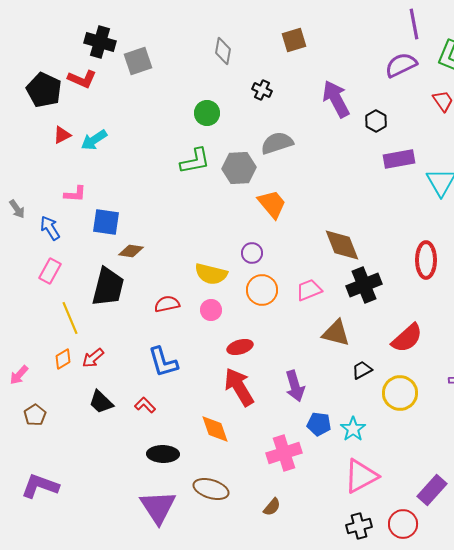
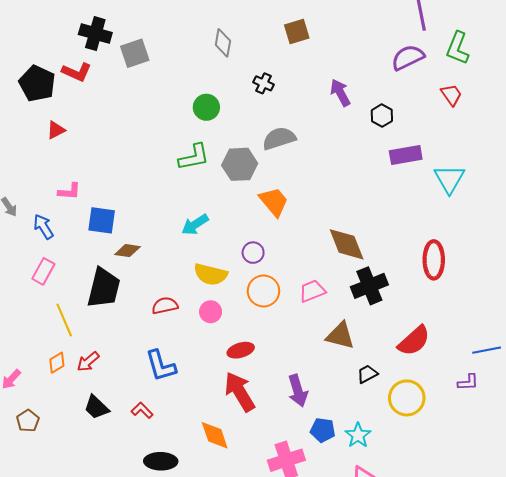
purple arrow: (336, 99) -> (340, 93), size x0.7
cyan arrow: (94, 140) -> (195, 225), moved

